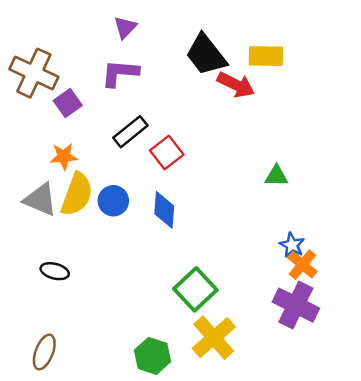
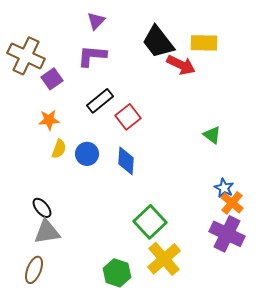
green triangle: (276, 176) -> (212, 135), turned 36
yellow semicircle: (77, 194) -> (59, 149), size x0.6
gray triangle: (40, 199) -> (47, 232), moved, turned -32
black ellipse: (55, 271) -> (42, 208), turned 35

